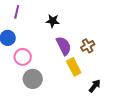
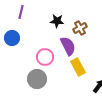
brown cross: (88, 46) -> (80, 28), moved
pink circle: (23, 57) -> (45, 57), moved

